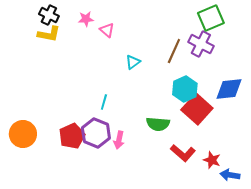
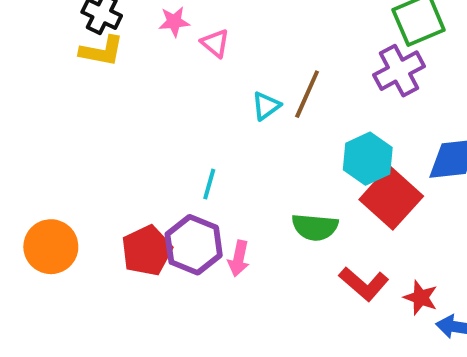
purple cross: (201, 44) -> (399, 71), turned 35
brown line: (174, 51) -> (307, 94), moved

